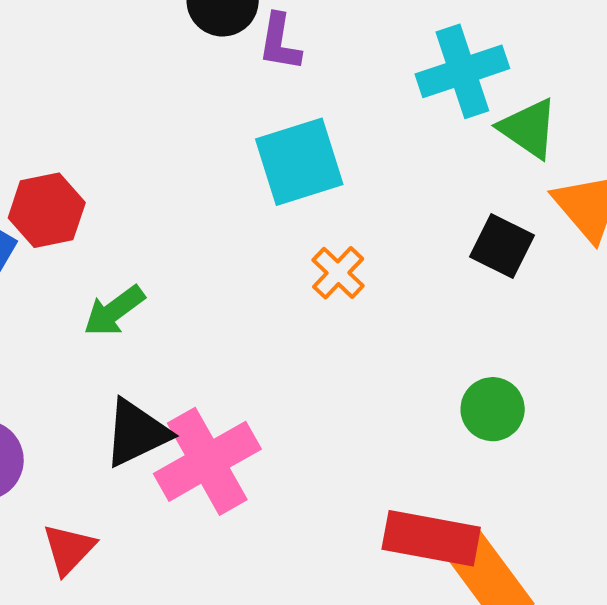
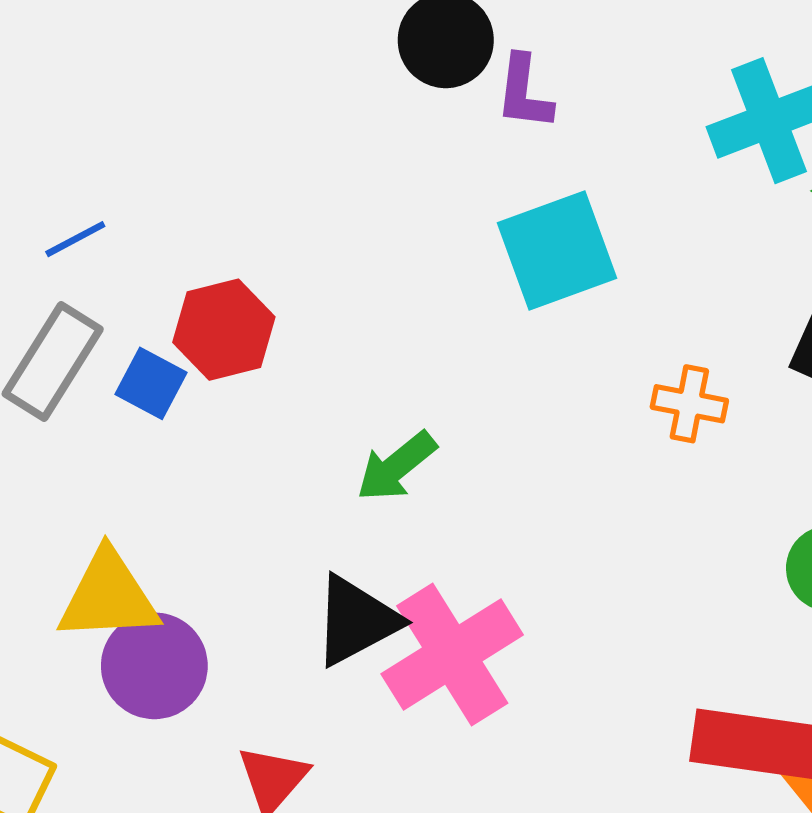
orange cross: (338, 273) -> (689, 404), moved, turned -30
green arrow: (114, 311) -> (396, 466), moved

